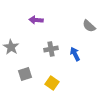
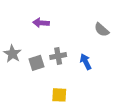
gray square: (25, 74) -> (36, 63), moved
yellow square: (52, 83) -> (59, 95), turned -32

